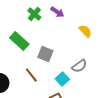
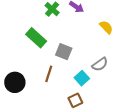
brown line: (31, 75) -> (49, 74), turned 56

